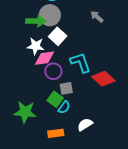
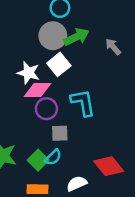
green arrow: (36, 21) -> (76, 37), moved, turned -36
red diamond: (103, 79) -> (109, 166), moved
green square: (55, 99) -> (38, 160), moved

